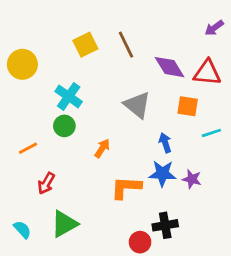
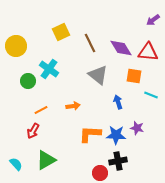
brown line: (126, 45) -> (90, 43), moved
green circle: (64, 126) -> (28, 81), moved
cyan line: (211, 133) -> (151, 95), turned 40
orange line: (28, 148) -> (41, 110), moved
orange arrow: (102, 148) -> (73, 106), turned 48
blue star: (162, 174) -> (116, 135), moved

